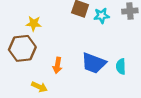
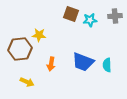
yellow star: (34, 23) -> (39, 35), moved
yellow arrow: (39, 87) -> (27, 82), moved

